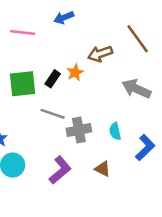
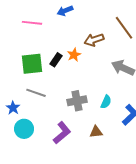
gray line: (53, 114) -> (36, 93), moved
cyan semicircle: (115, 131) -> (106, 102), turned -144
brown triangle: (103, 169) -> (96, 132), turned -32

